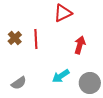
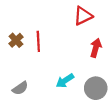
red triangle: (63, 13) -> (83, 16), moved
red arrow: (80, 45) -> (96, 48), moved

